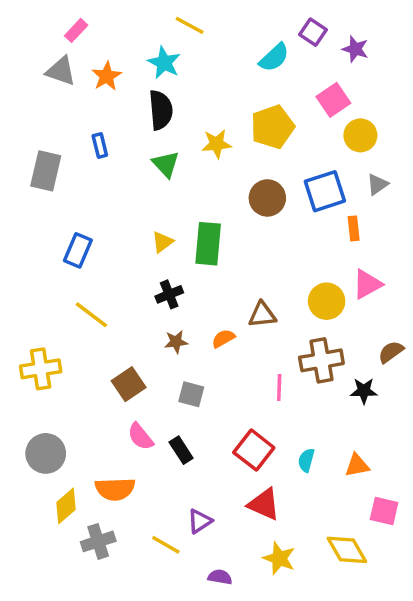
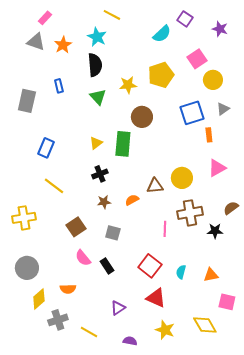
purple star: (355, 49) -> (220, 29), moved
brown circle: (267, 198) -> (142, 117), moved
yellow circle: (327, 301) -> (182, 178), moved
orange semicircle: (115, 489) -> (68, 289), size x0.7
yellow line: (166, 545) -> (89, 332), moved

